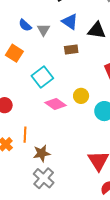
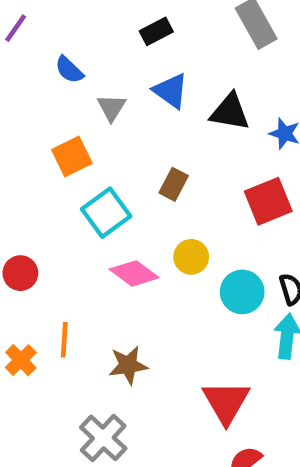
blue semicircle: (25, 25) -> (69, 70), moved
brown rectangle: (71, 50) -> (174, 184), moved, turned -56
orange square: (14, 53) -> (72, 157), moved, turned 30
brown star: (42, 153) -> (128, 365), moved

